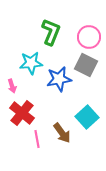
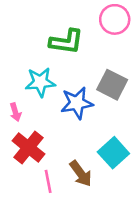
green L-shape: (51, 32) -> (66, 42), turned 76
pink circle: (89, 37) -> (115, 19), moved

